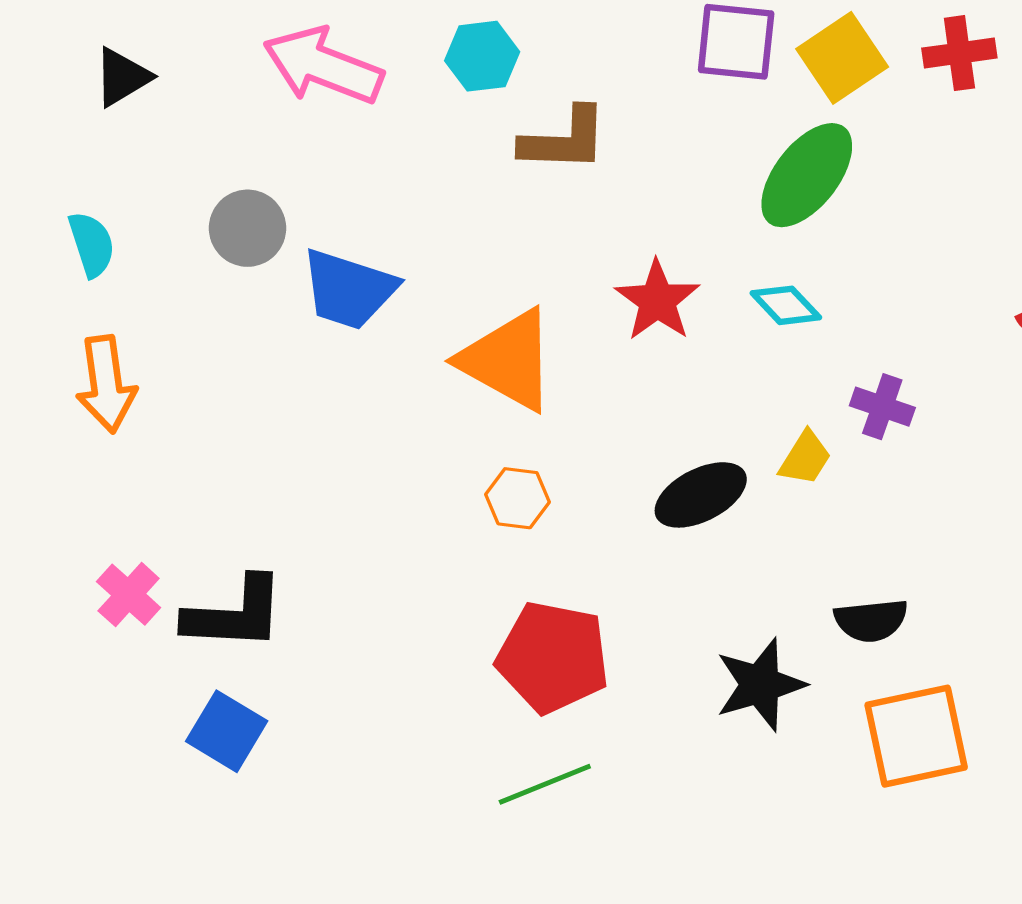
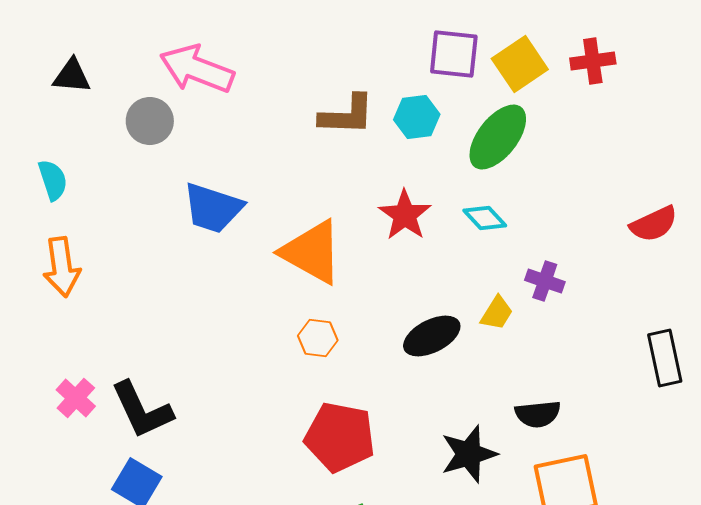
cyan hexagon: (482, 56) -> (417, 117), moved
black triangle: (122, 77) -> (72, 76), turned 36
gray circle: (247, 228) -> (150, 121), moved
black L-shape: (235, 614) -> (142, 410), turned 62

